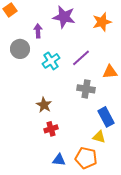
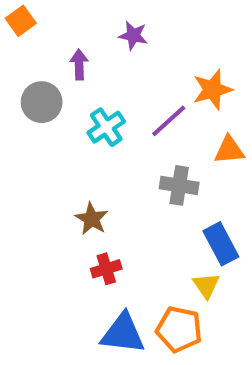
purple star: (64, 17) -> (133, 35), size x0.6
orange star: (102, 22) -> (212, 90), moved
yellow triangle: (99, 137) -> (206, 285), turned 40
blue triangle: (59, 160) -> (123, 333), size x1.6

